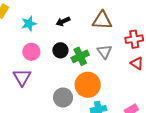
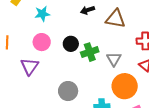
black arrow: (63, 21) -> (88, 10), moved
gray triangle: (104, 52) -> (114, 59), moved
orange circle: (88, 85) -> (125, 86), moved

